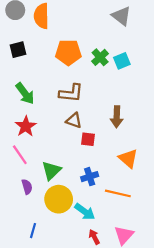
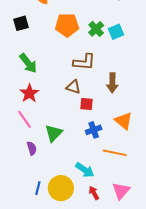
brown L-shape: (71, 93) -> (84, 62), moved
blue cross: (90, 177) -> (94, 130), moved
yellow circle: (59, 199) -> (61, 188), moved

